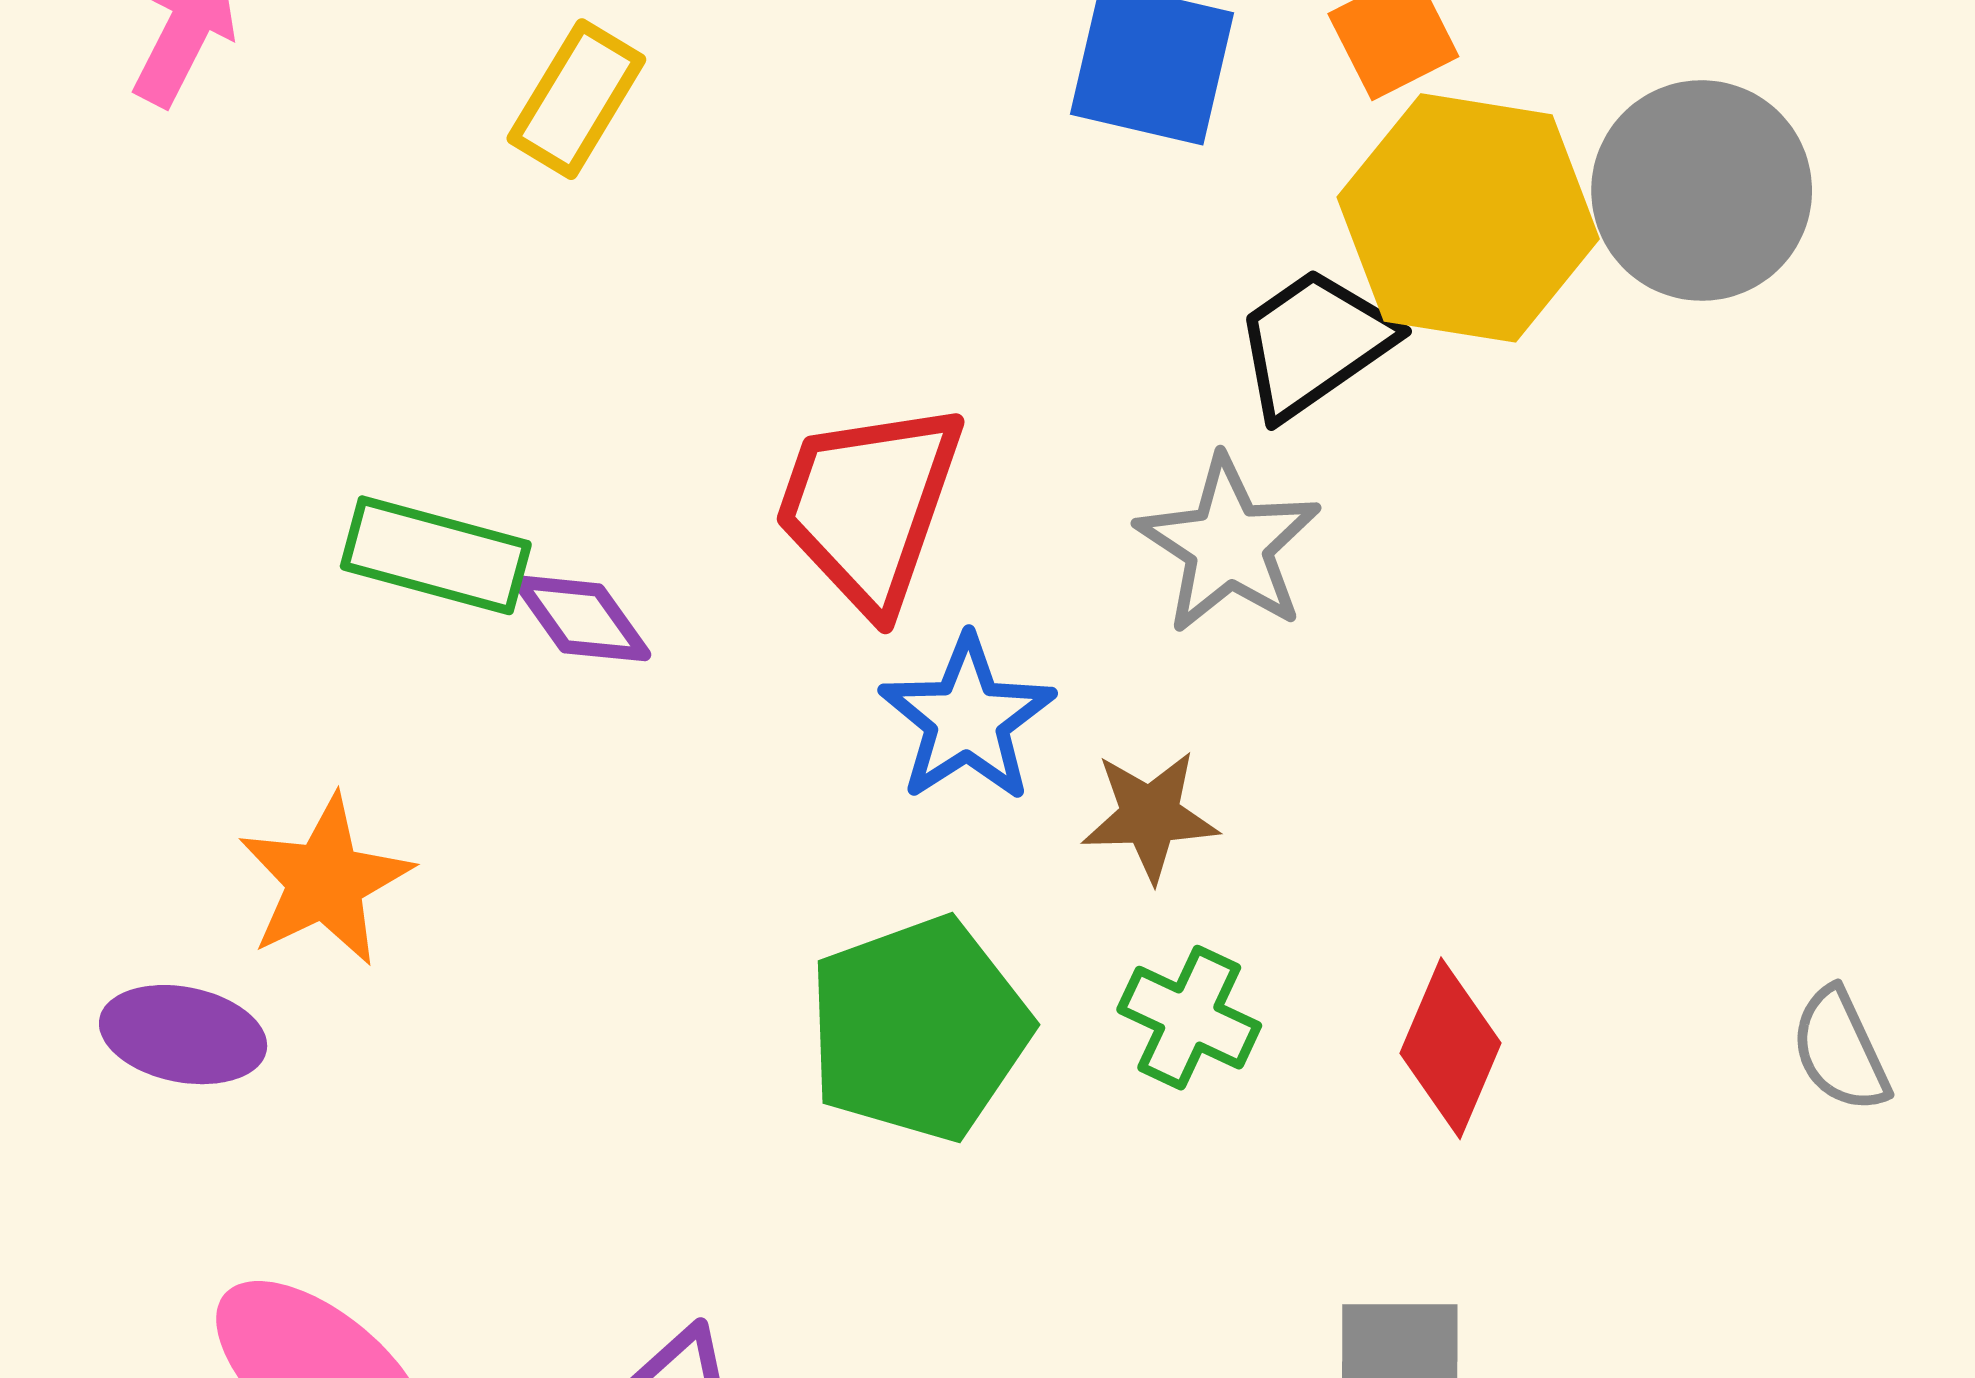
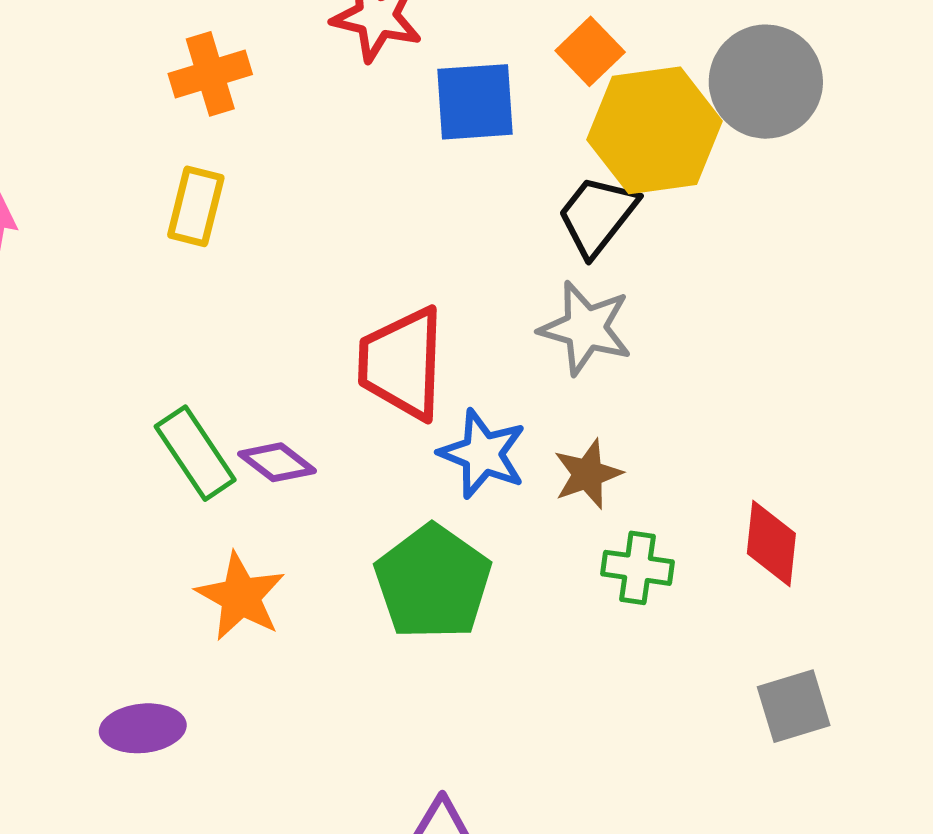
green rectangle: (436, 555) -> (195, 453), turned 58
orange star: (325, 881) -> (241, 597), moved
green pentagon: (919, 1029) -> (433, 582), moved

